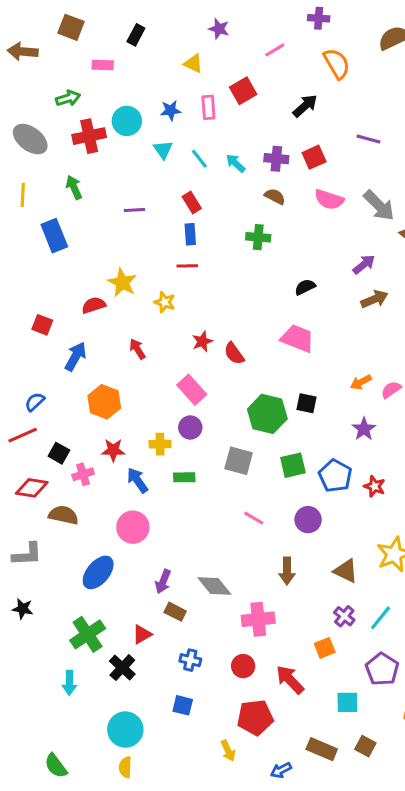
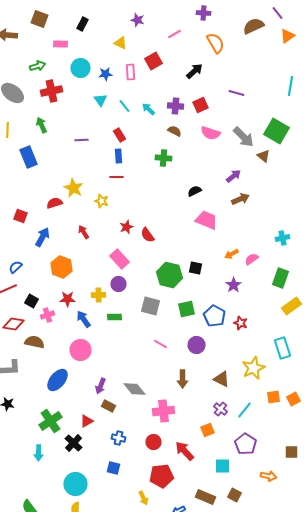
cyan circle: (127, 121) -> (80, 68), moved
pink trapezoid: (297, 338) -> (206, 220), moved

